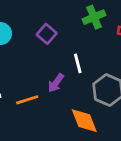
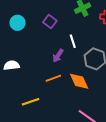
orange line: (27, 100) -> (53, 78), moved

